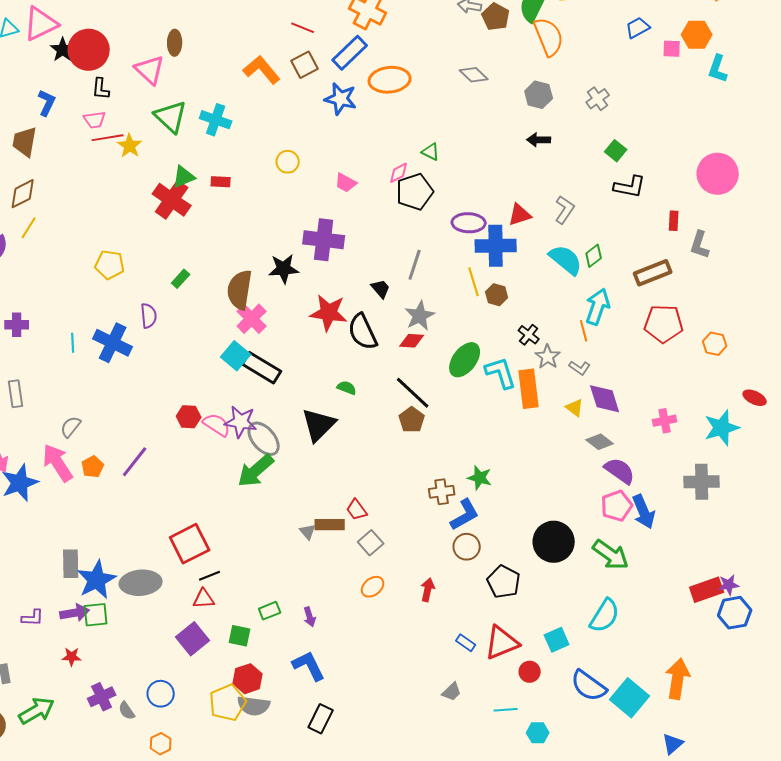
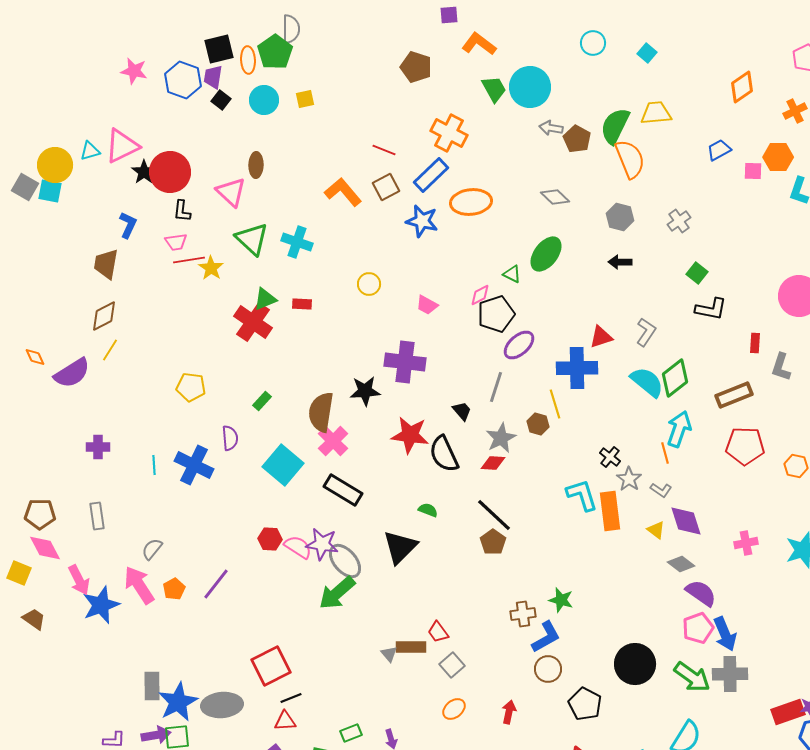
purple ellipse: (469, 223) -> (519, 345), moved, turned -44
green diamond: (594, 256) -> (675, 378), size x1.6
brown hexagon: (497, 295) -> (538, 424), moved
cyan square: (236, 356) -> (283, 465), moved, size x1.4
green ellipse: (465, 360) -> (546, 254), moved
gray cross: (702, 482) -> (730, 674), moved

